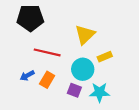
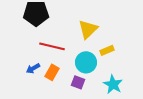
cyan star: (100, 92) -> (113, 84), moved, turned 30

